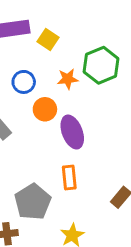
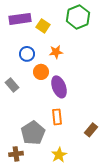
green hexagon: (101, 65) -> (78, 17), moved

